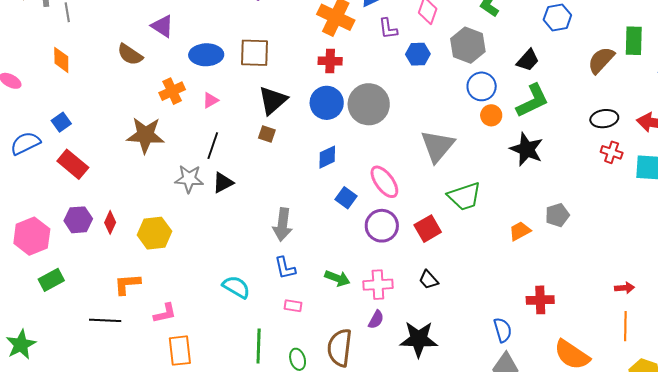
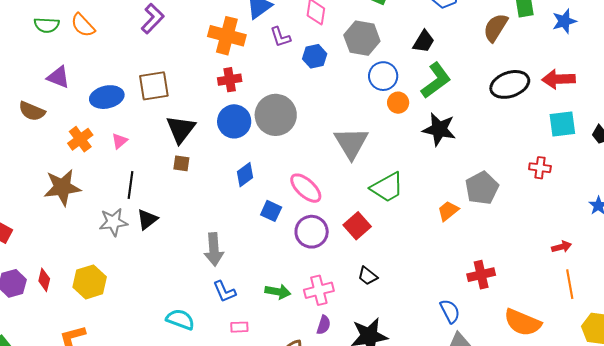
black ellipse: (604, 119) -> (510, 84), size x1.4
red cross: (612, 152) -> (540, 168), moved
gray pentagon: (557, 215) -> (482, 188), size x1.4

